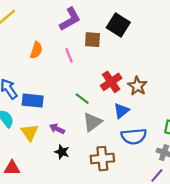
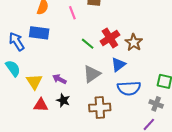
green line: (82, 99) -> (88, 44), moved
blue rectangle: (33, 101) -> (39, 33), moved
red triangle: (12, 168) -> (41, 105), moved

